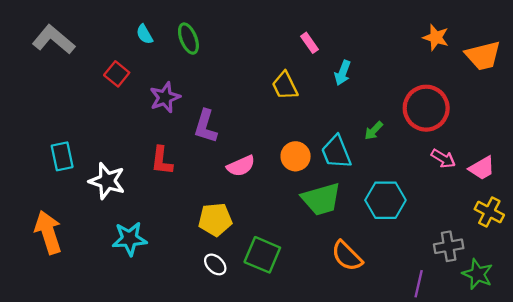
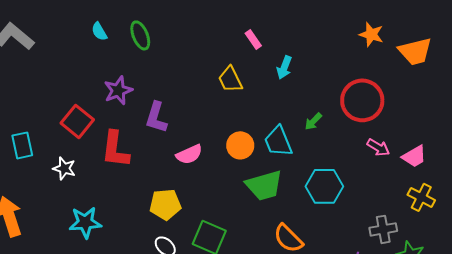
red square: (117, 74) -> (77, 121), moved, size x1.4
red L-shape: (162, 161) -> (115, 149), size x1.4
white star: (107, 181) -> (64, 168), size x0.7

